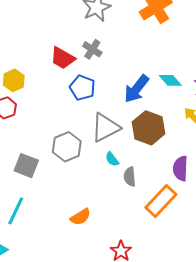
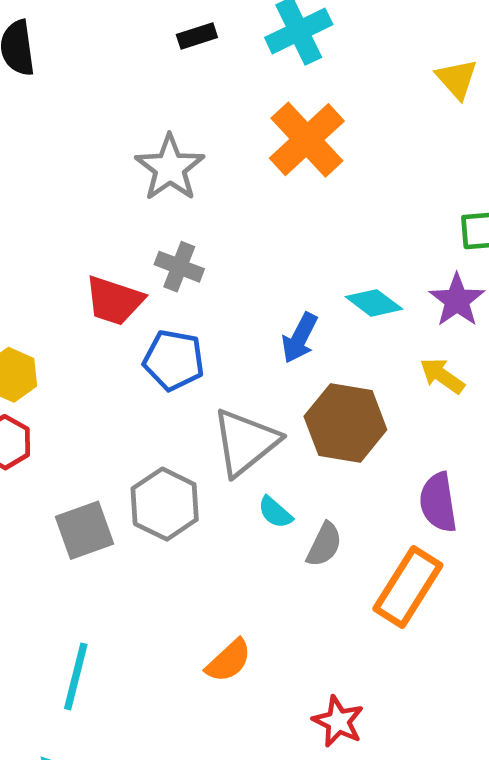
blue arrow: (136, 89) -> (300, 338), size x0.7
gray square: (26, 166) -> (84, 530), moved, turned -30
gray semicircle: (130, 177) -> (324, 545), turned -138

